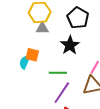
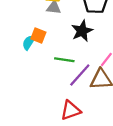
purple line: (62, 93) -> (80, 75), moved

